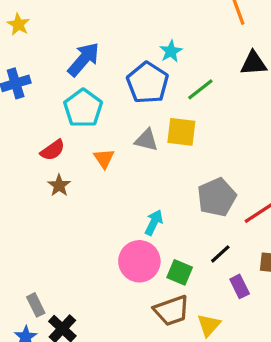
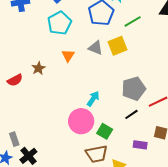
yellow square: (181, 132) -> (118, 46), turned -36
red semicircle: (53, 150) -> (15, 80), moved
black line: (220, 254) -> (131, 114), moved
purple rectangle: (240, 286) -> (140, 145), turned -64

